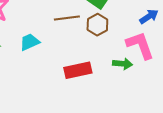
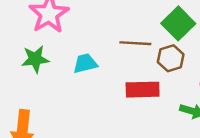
red rectangle: (78, 70) -> (143, 90), moved

